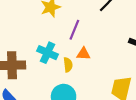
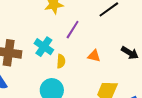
orange triangle: (83, 54) -> (94, 56), moved

